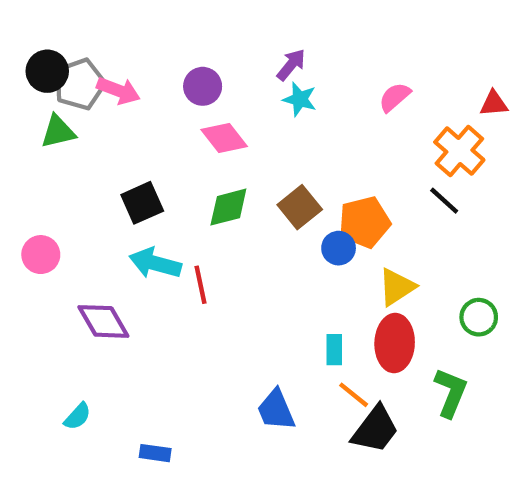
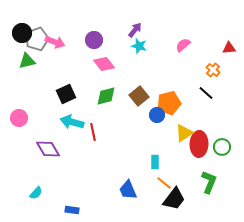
orange cross: (459, 151) -> (213, 70), size x0.6
red ellipse: (395, 343) -> (199, 144), moved

